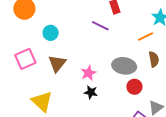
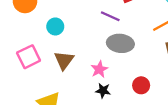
gray ellipse: (124, 66) -> (120, 43), moved
red circle: (134, 87) -> (141, 85), moved

